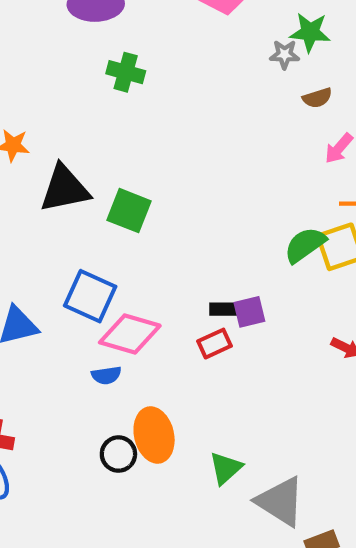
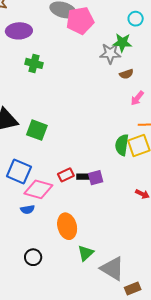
gray star: (285, 54) -> (110, 53), size x1.5
green semicircle: (305, 245) -> (122, 145), turned -45
red rectangle: (214, 344) -> (66, 175), moved
orange ellipse: (154, 435) -> (67, 226), moved
black circle: (118, 454) -> (33, 257), moved

